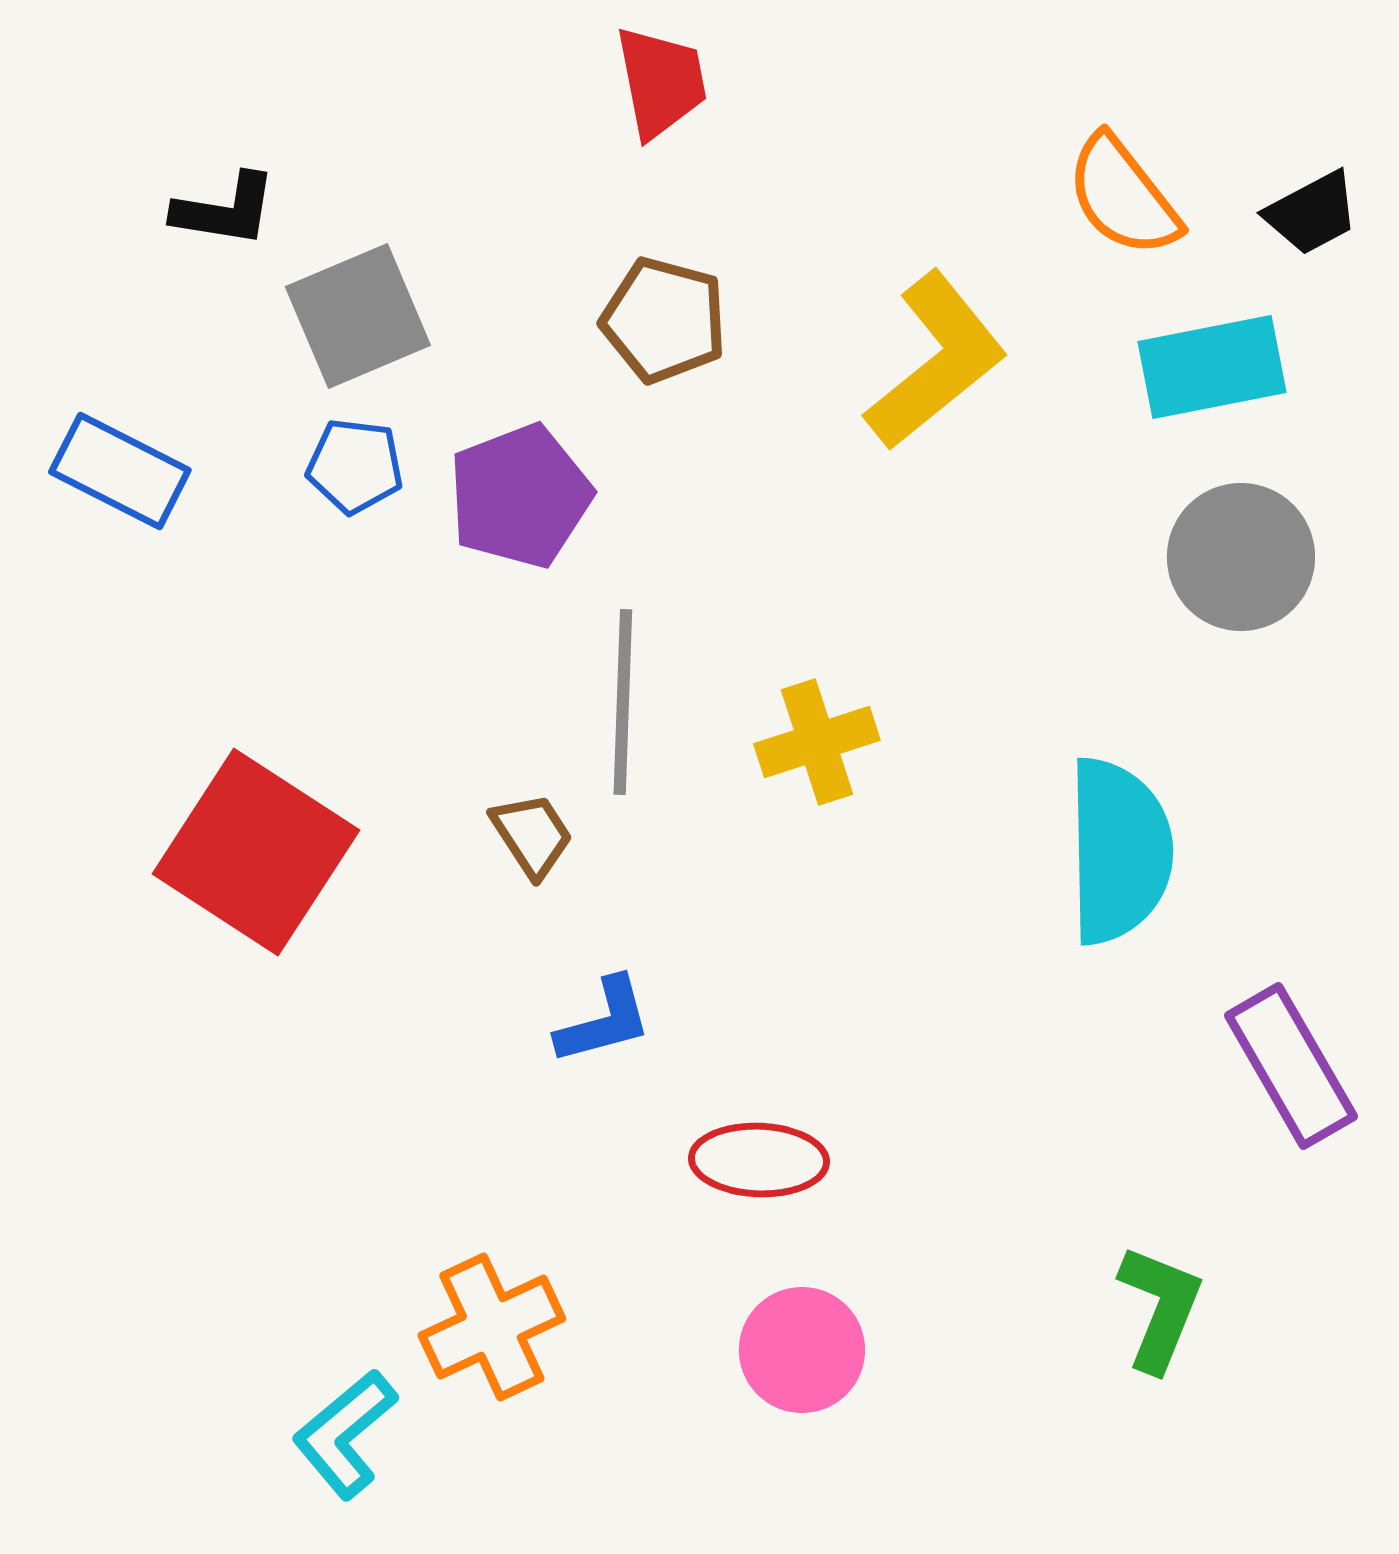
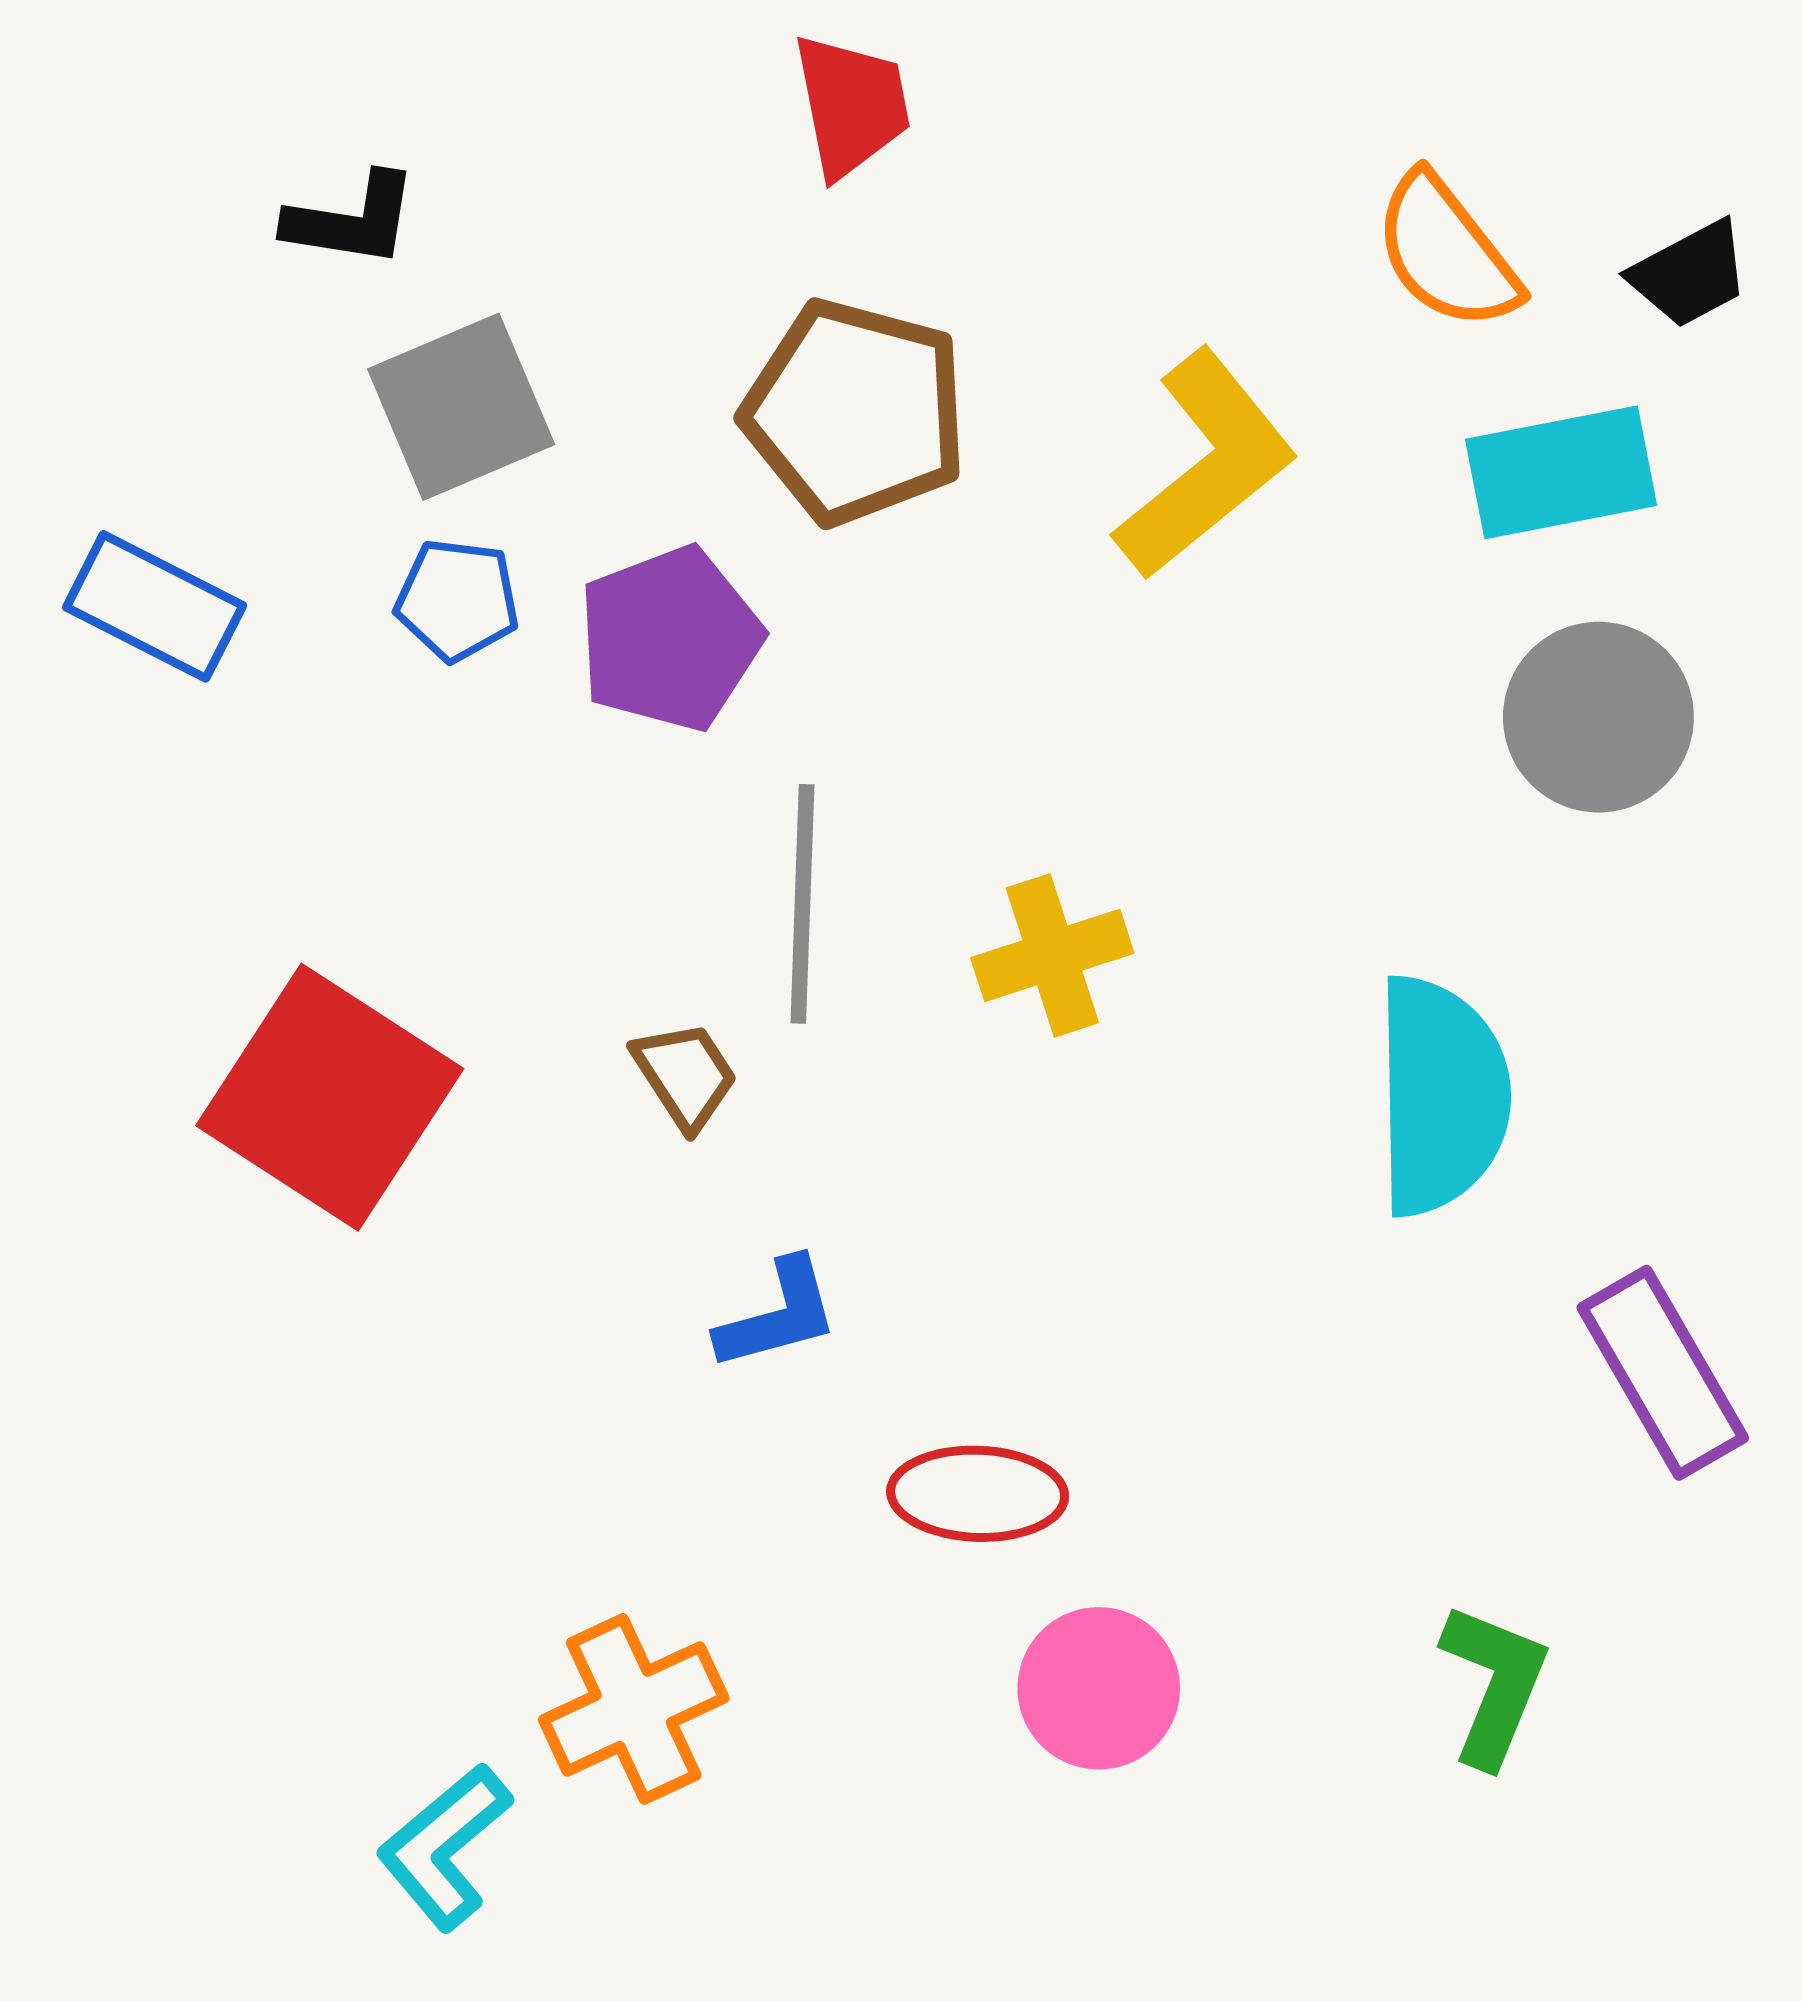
black L-shape: (225, 210) -> (352, 220), moved
brown pentagon: (664, 320) -> (855, 412), size x1.4
pink circle: (802, 1350) -> (1099, 1688), moved

